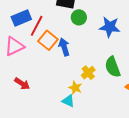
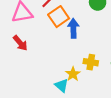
yellow cross: (88, 73) -> (91, 62), turned 32
red arrow: (22, 84) -> (20, 43), moved

